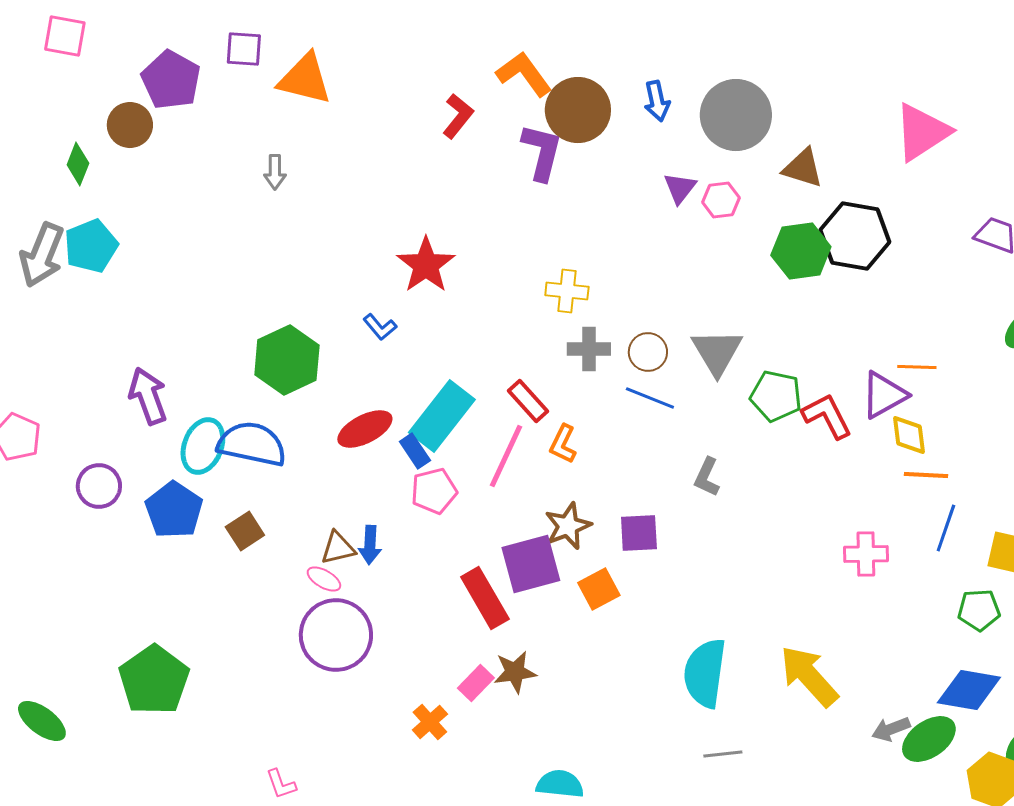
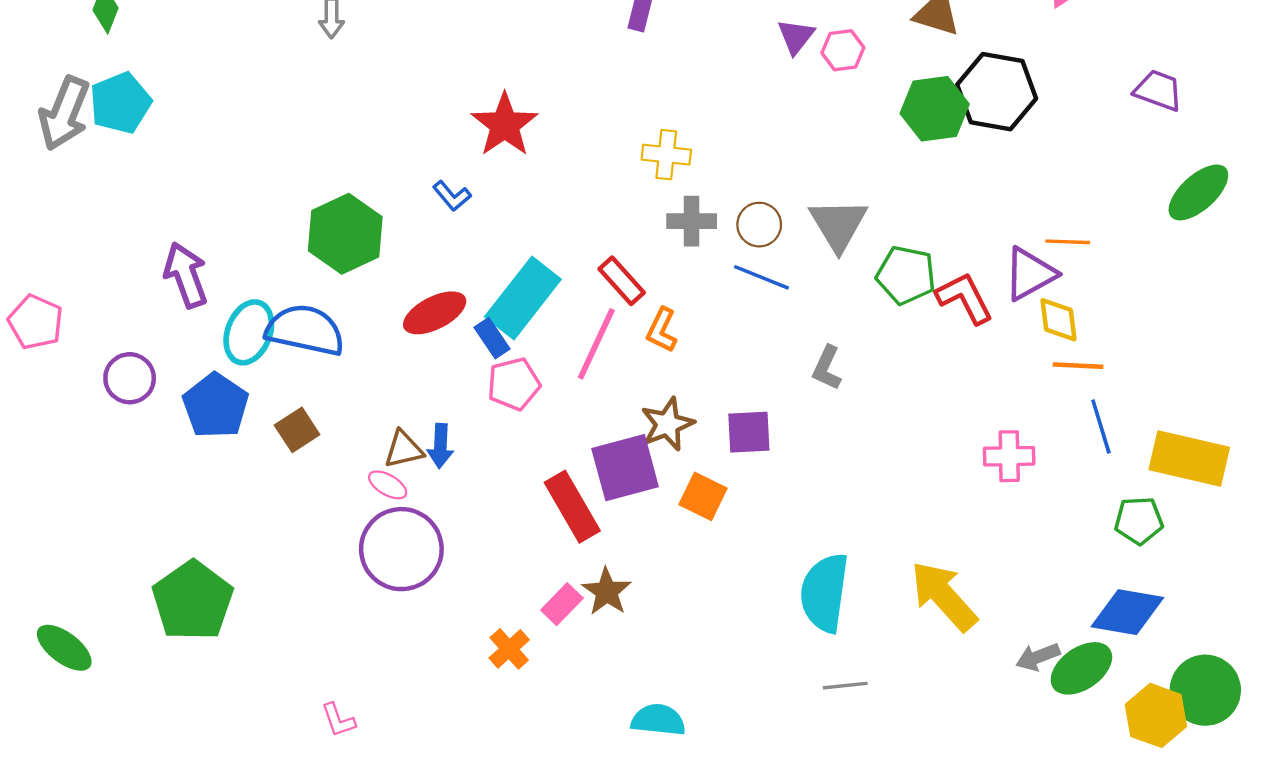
blue line: (946, 528) -> (1101, 426), turned -36
orange square: (599, 589) -> (703, 496), turned -36
brown star: (515, 672) -> (607, 592), turned -30

